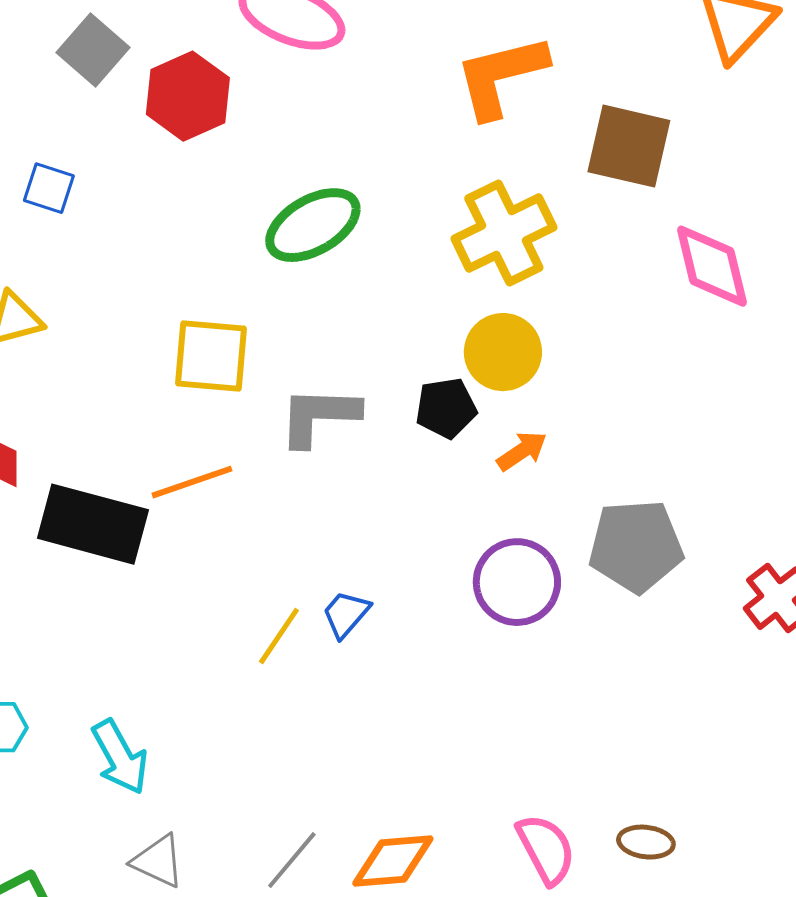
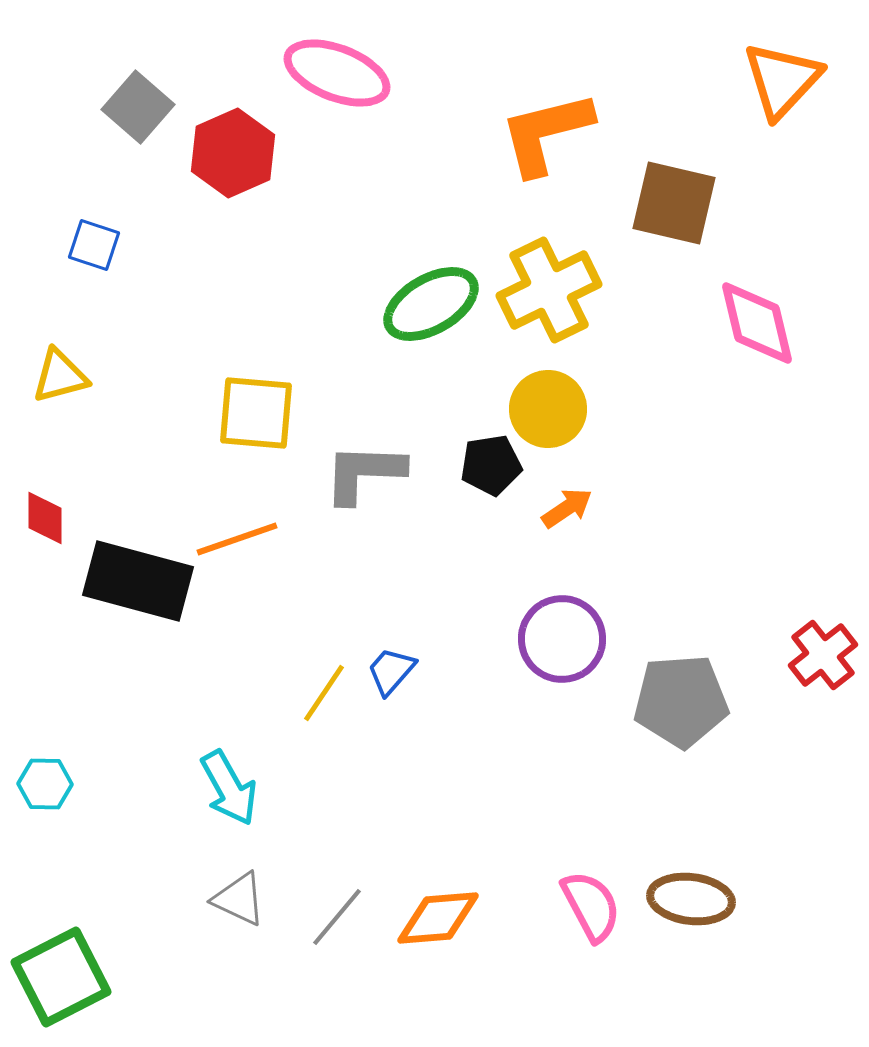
green ellipse: (313, 225) -> (431, 304), moved
gray pentagon: (636, 546) -> (681, 701), moved
cyan arrow: (120, 757) -> (229, 788), moved
brown ellipse: (646, 842) -> (691, 899), size x1.5
gray triangle: (158, 861) -> (239, 899), moved

